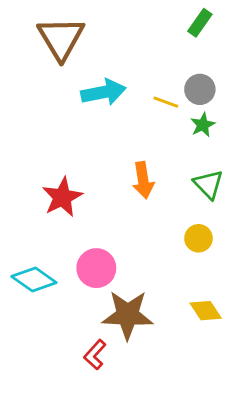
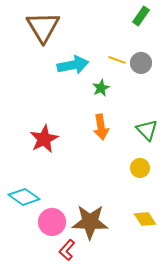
yellow line: (166, 102) -> (117, 60), moved
green star: (203, 125) -> (101, 88), moved
pink circle: (96, 268) -> (52, 222), moved

